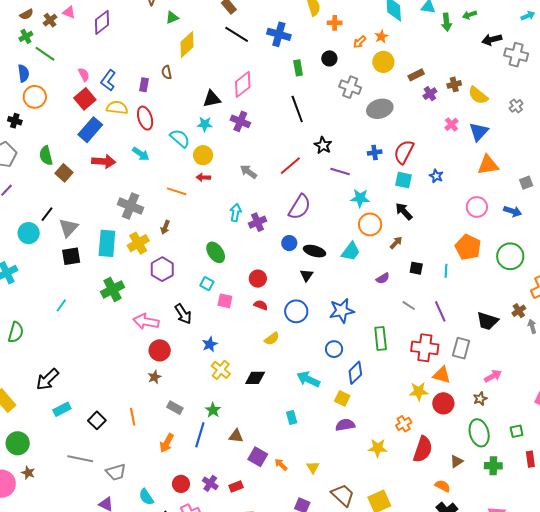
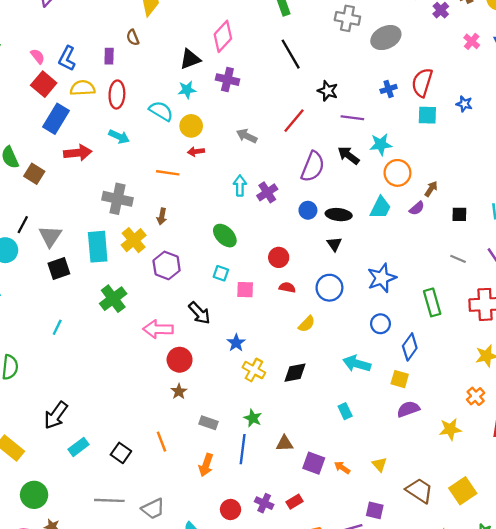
red ellipse: (145, 118) -> (117, 95), turned 30
black arrow: (404, 211) -> (349, 155), moved
purple semicircle: (383, 278) -> (417, 208), moved

